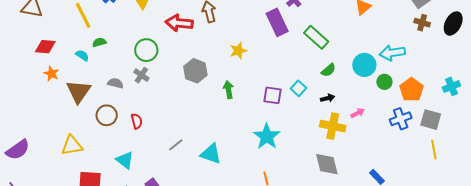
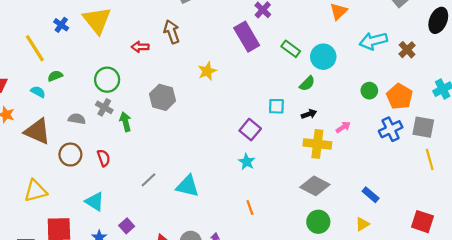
red arrow: (179, 23) -> (140, 47), size x0.6
brown cross: (422, 23) -> (407, 50), moved, turned 35
green rectangle: (316, 37) -> (291, 49), size x0.7
cyan arrow: (392, 53) -> (373, 41), moved
cyan circle: (364, 65) -> (323, 57), moved
cyan square: (298, 88) -> (276, 106), turned -35
green arrow: (229, 90) -> (125, 122), moved
brown triangle: (79, 91) -> (37, 131), turned -36
purple square: (273, 95) -> (250, 130), moved, turned 36
cyan star: (267, 136) -> (247, 162), size x0.6
gray diamond: (327, 164) -> (315, 186), turned -44

